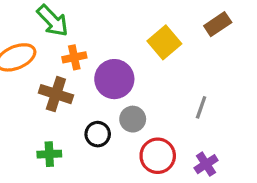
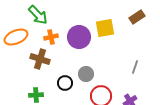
yellow square: (164, 42) -> (105, 28), turned 30
purple circle: (114, 79) -> (79, 37), moved
gray line: (201, 107) -> (135, 67), moved

